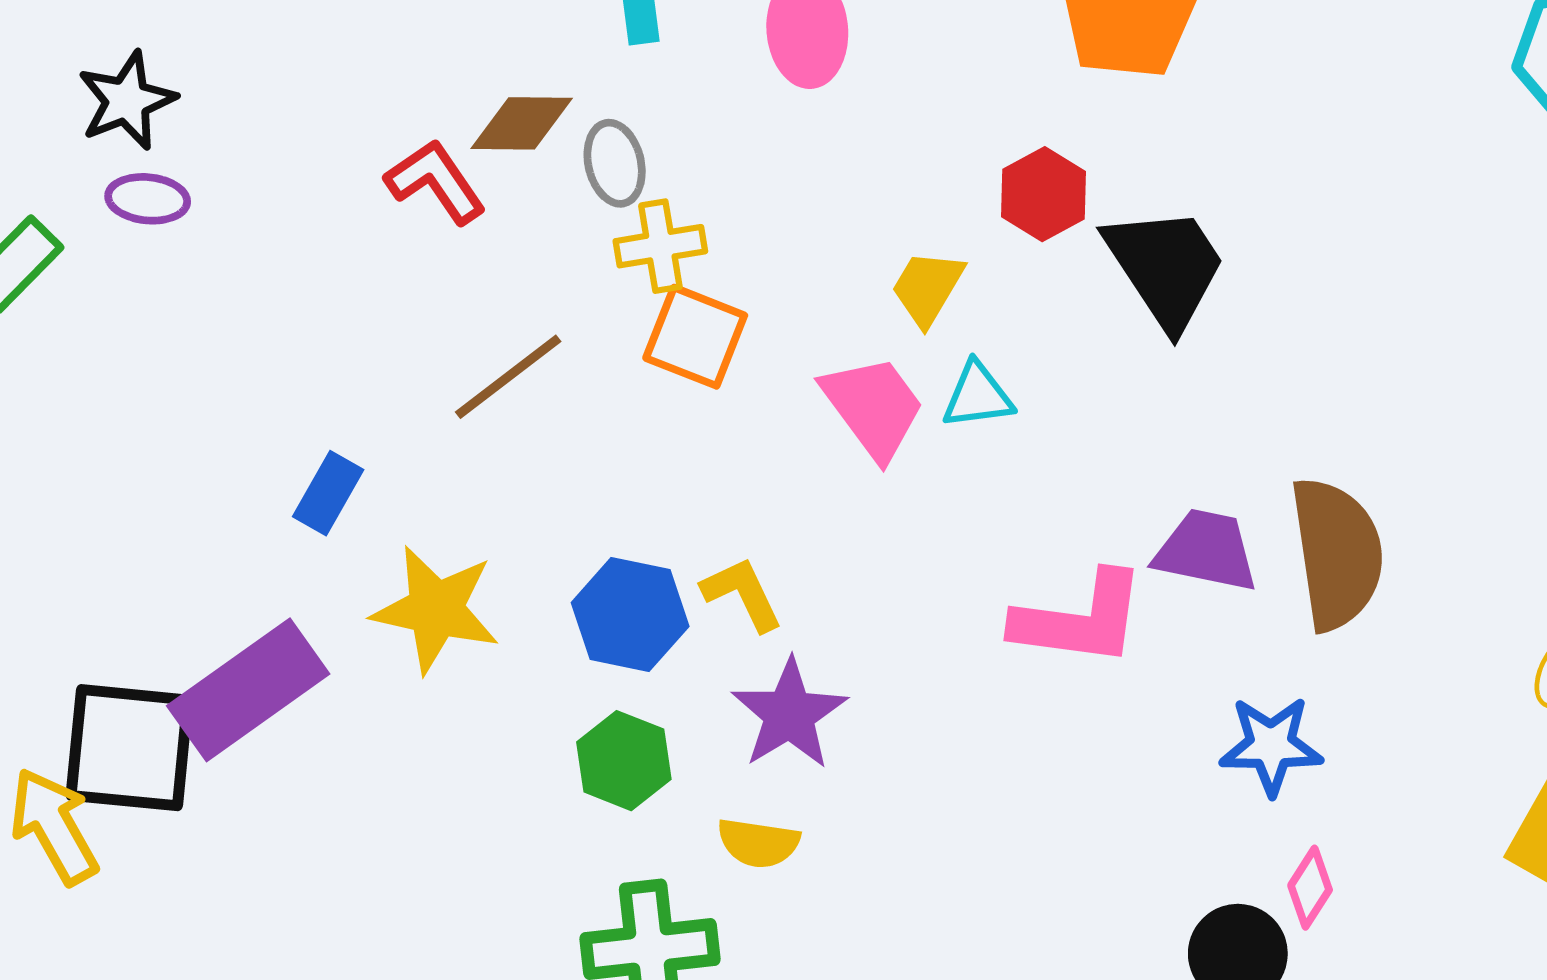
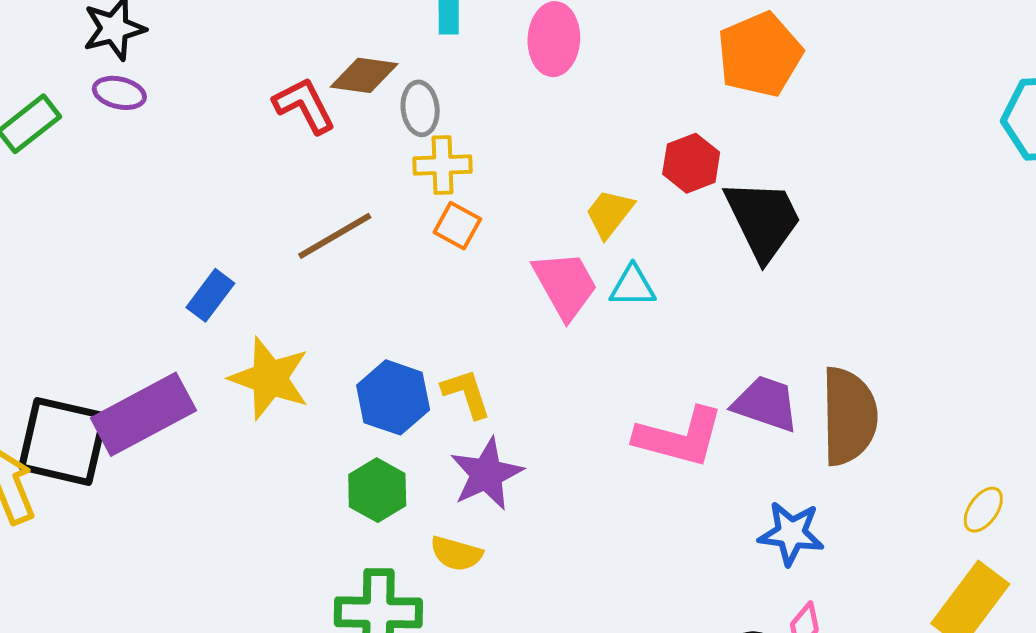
orange square: (695, 337) -> (457, 226), size x0.7

